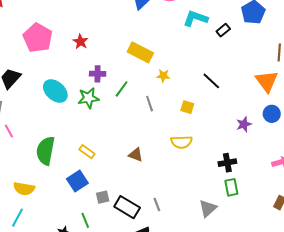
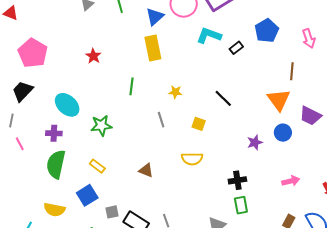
pink pentagon: (38, 38) -> (33, 53), moved
yellow rectangle: (140, 52) -> (153, 48), moved, turned 50
purple cross: (98, 74) -> (54, 133), moved
green line: (122, 89) -> (132, 86), moved, turned -30
green star: (88, 98) -> (101, 126), moved
yellow semicircle: (24, 189) -> (54, 210), moved

